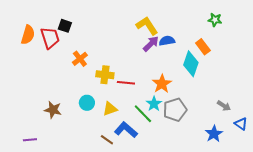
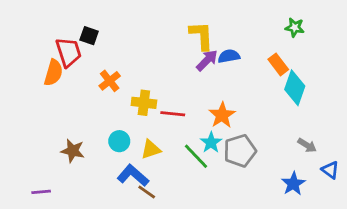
yellow L-shape: (147, 26) -> (201, 36), turned 30
orange semicircle: (28, 35) -> (53, 73), moved
cyan diamond: (191, 64) -> (295, 88), moved
blue L-shape: (126, 130) -> (133, 175), moved

